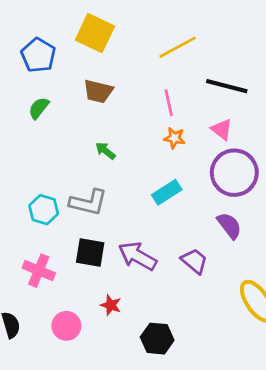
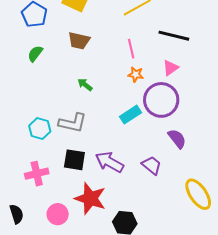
pink triangle: (222, 129) -> (171, 68), turned 48
purple circle: (234, 173) -> (161, 100), moved
pink cross: (39, 271) -> (37, 174), turned -35
red star: (111, 305) -> (90, 198), size x2.0

